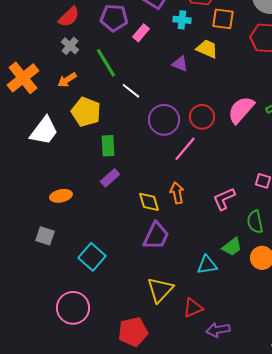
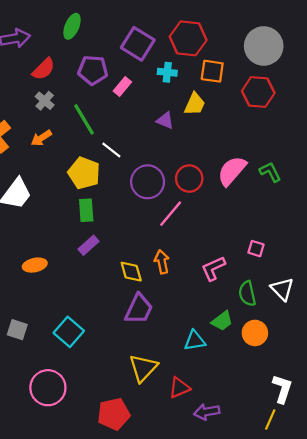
yellow trapezoid: (207, 49) -> (195, 104), turned 90
yellow pentagon: (86, 112) -> (84, 173), moved
gray square: (45, 236) -> (17, 330), moved

